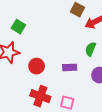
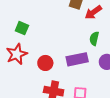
purple rectangle: (70, 67) -> (77, 59), size x1.5

